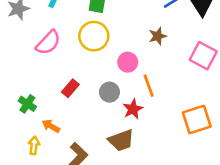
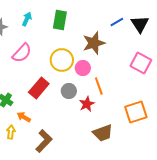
yellow circle: (94, 36) -> (62, 60), moved
brown star: (158, 36) -> (94, 43), moved, size x1.6
red rectangle: (70, 88) -> (39, 88), size x1.5
brown trapezoid: (121, 140) -> (103, 133), moved

